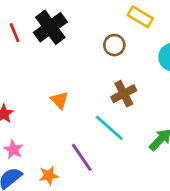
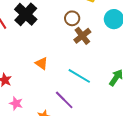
brown cross: (124, 94) -> (82, 36), moved

